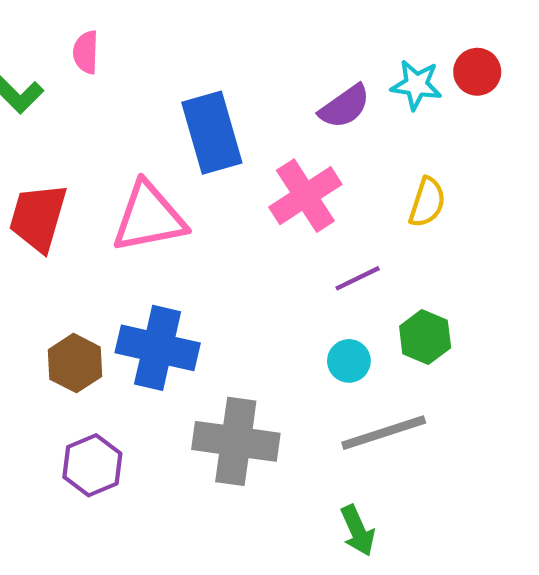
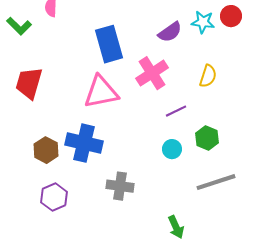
pink triangle: (149, 217) -> (101, 92), moved
gray line: (384, 433) -> (216, 182), moved
gray cross: (236, 441) -> (120, 186), size x0.7

